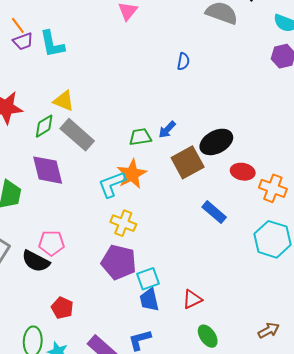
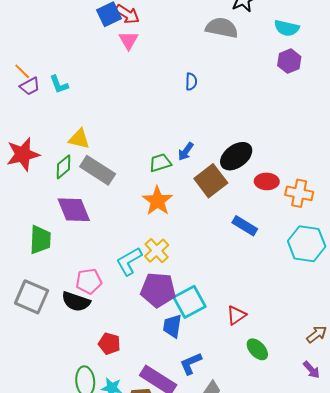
cyan L-shape: (52, 44) -> (59, 84), size x0.7
cyan L-shape: (112, 184) -> (129, 261), moved
yellow cross: (123, 223) -> (157, 251), turned 35
cyan square: (148, 279) -> (190, 302), size x1.4
blue trapezoid: (149, 300) -> (172, 326), moved, turned 30

